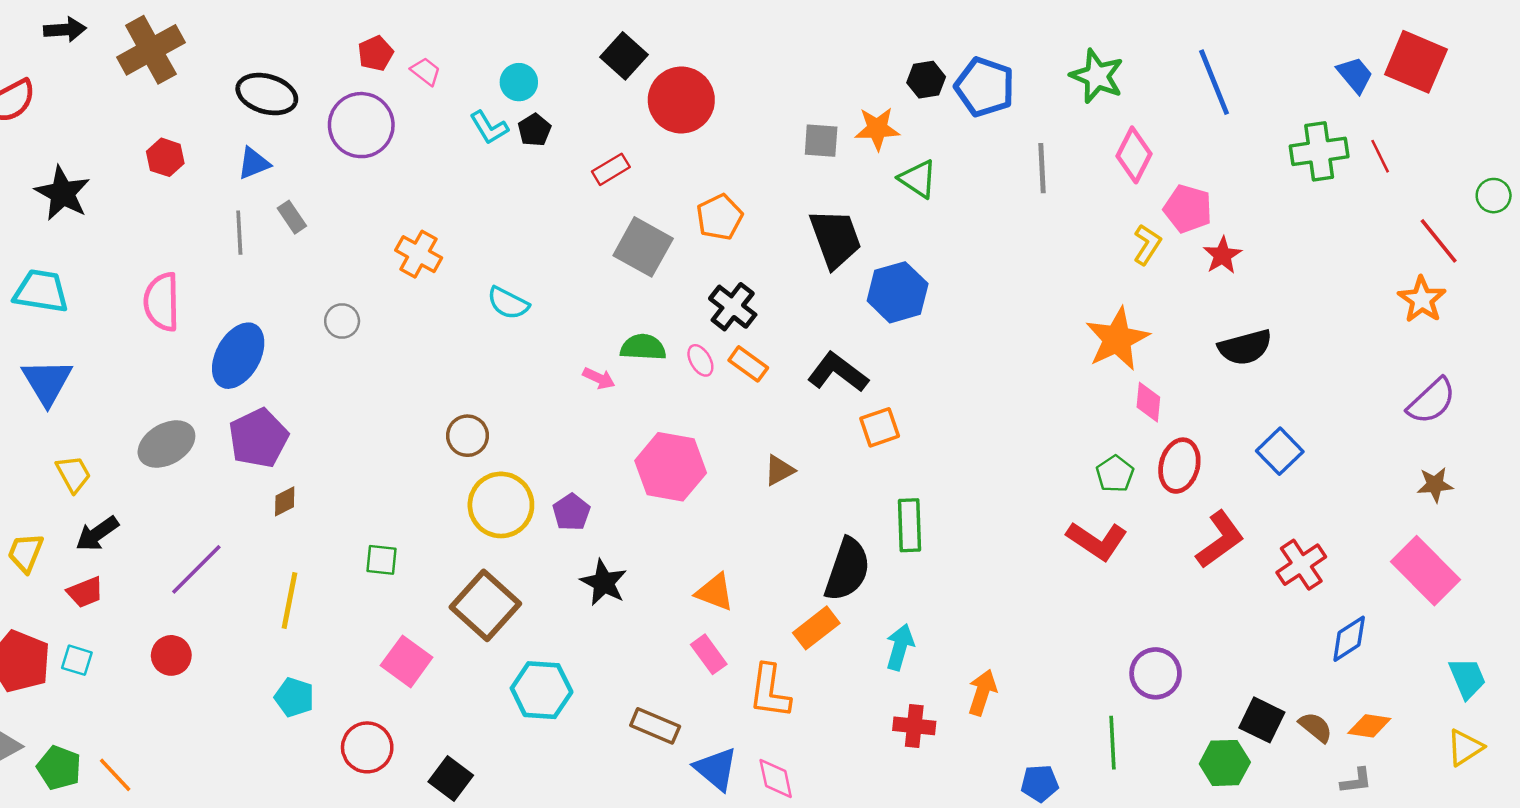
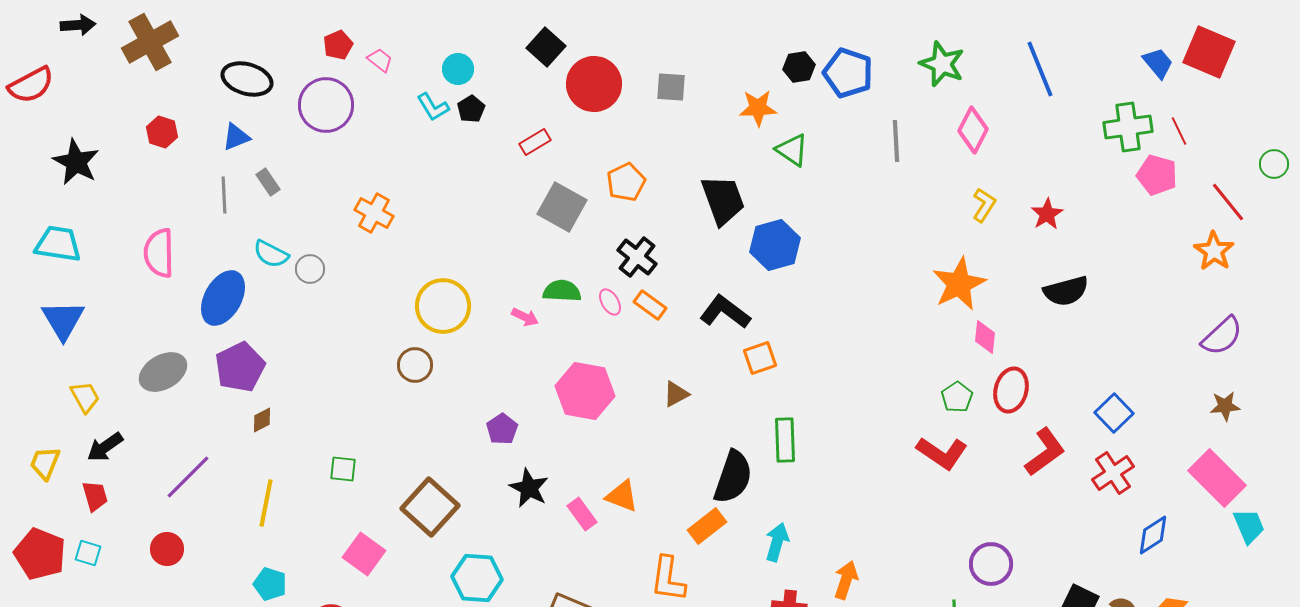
gray square: (821, 141) -> (671, 87), moved
pink pentagon: (1188, 209) -> (1157, 175), moved
cyan semicircle: (508, 303) -> (271, 254), moved
blue square: (1280, 451) -> (1114, 413), moved
yellow circle: (501, 505) -> (443, 306), moved
red trapezoid: (85, 592) -> (95, 496), turned -84
pink rectangle: (709, 654) -> (582, 514), moved
cyan trapezoid: (1467, 678) -> (1249, 526), moved

